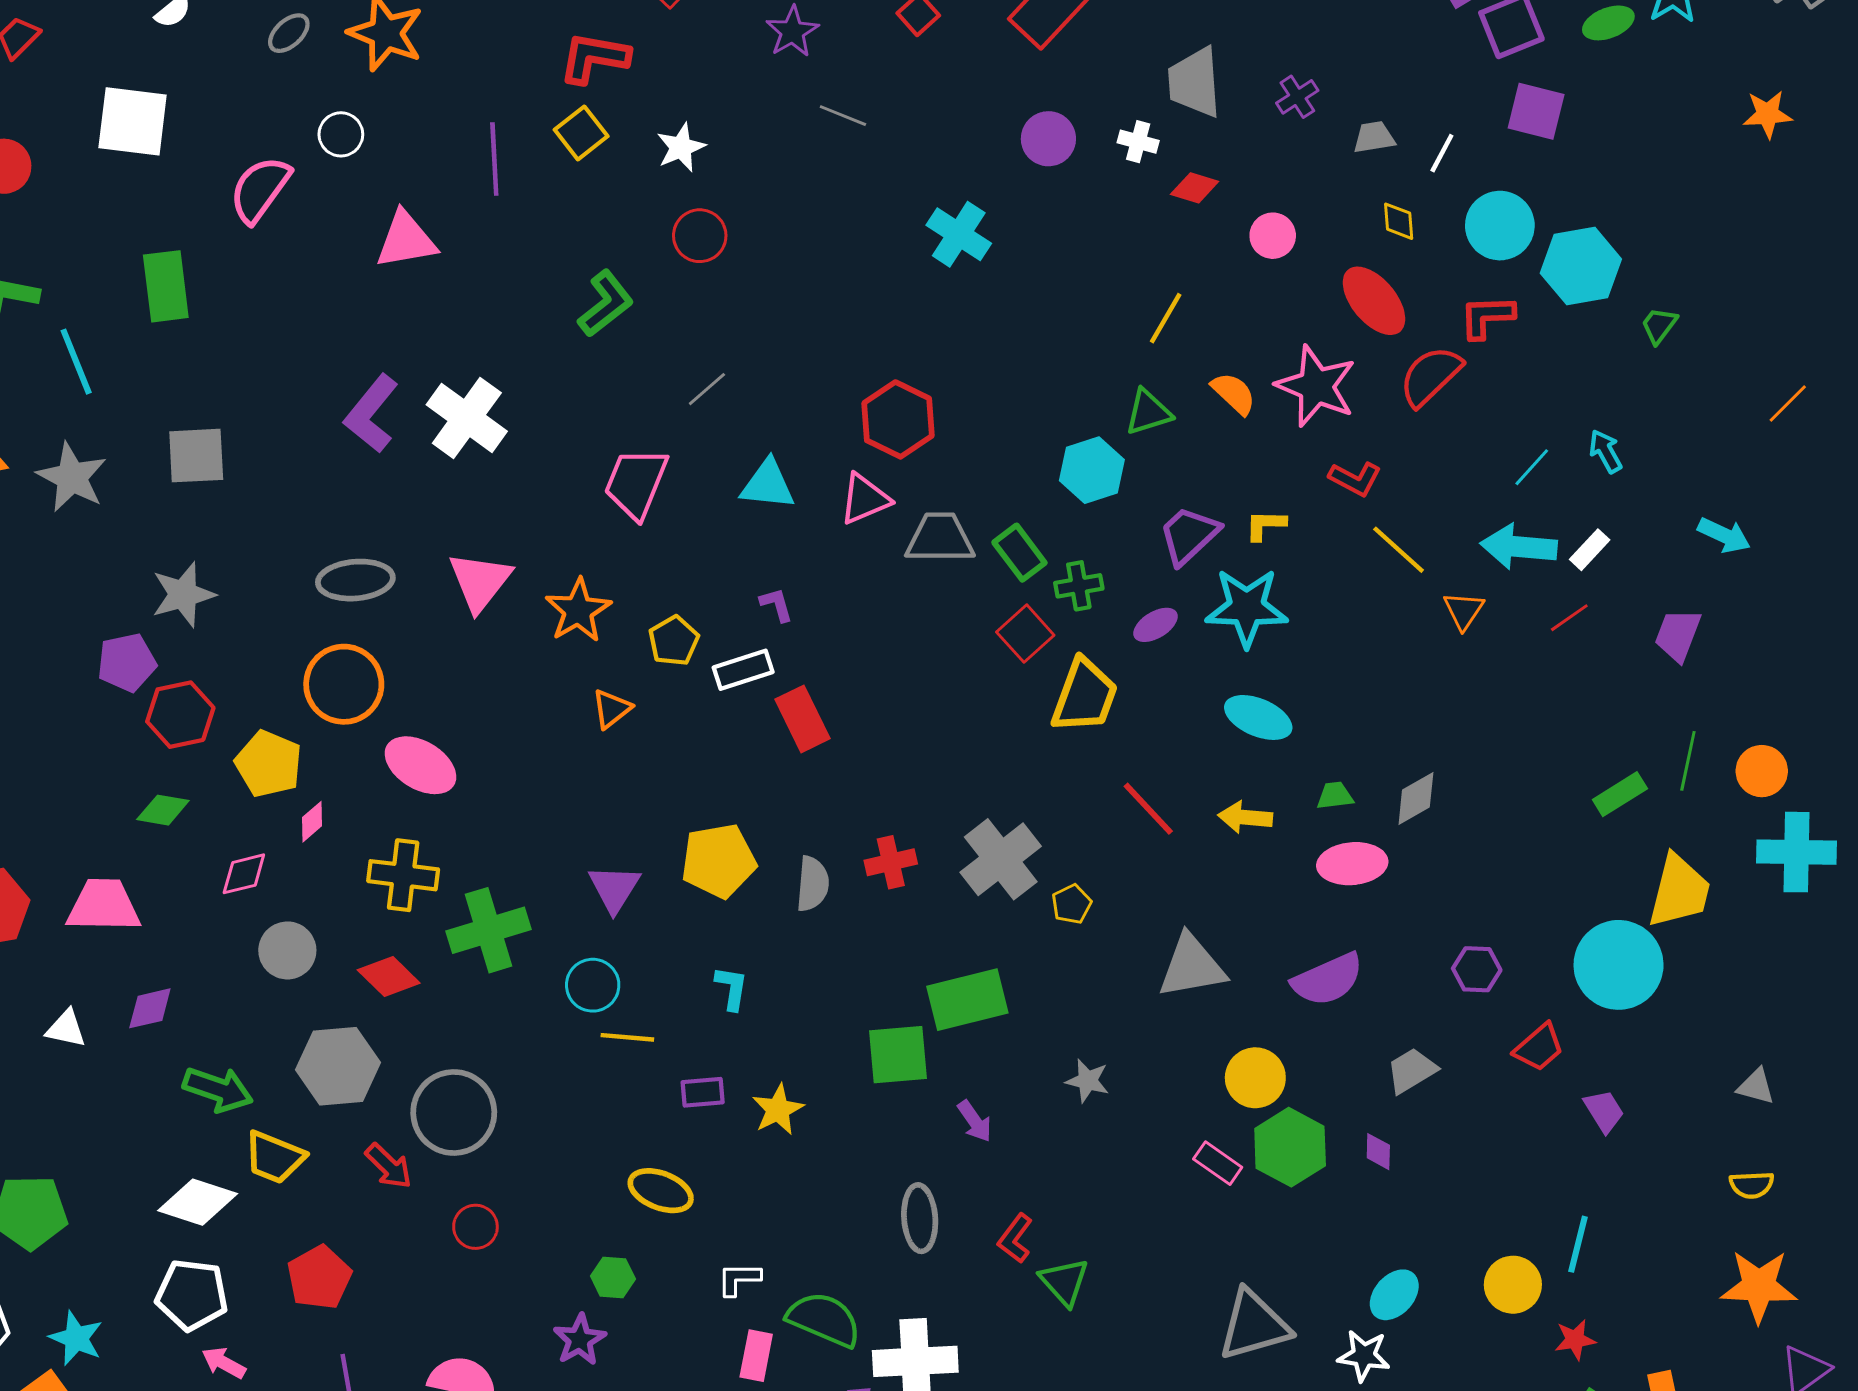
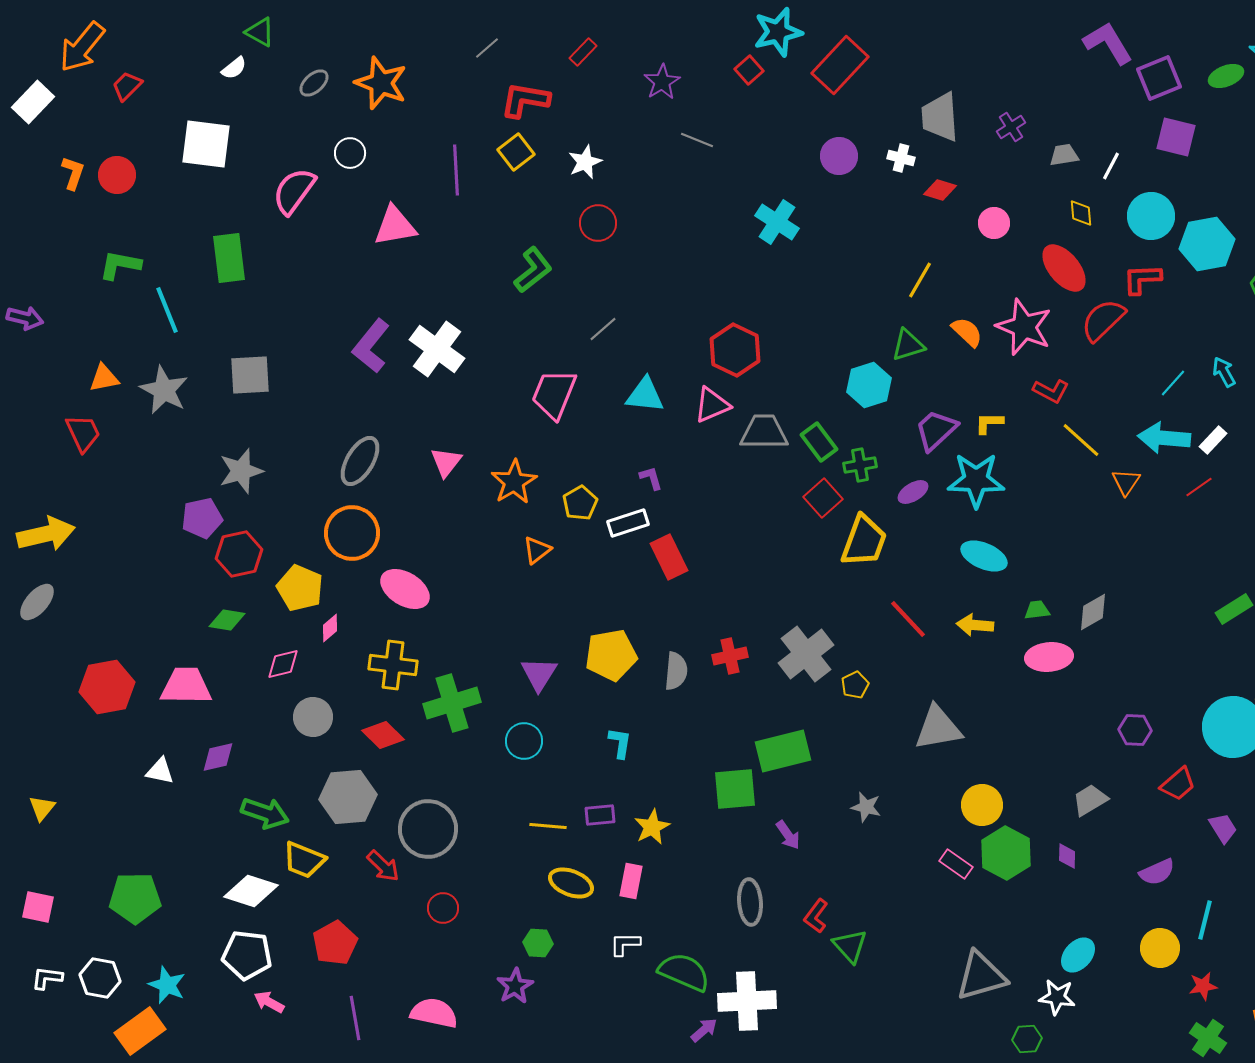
gray ellipse: (355, 580) -> (360, 461), turned -54
pink triangle: (480, 581) -> (446, 462), size x0.7
purple semicircle: (1328, 979) -> (1157, 872), moved, size x0.7
yellow line: (627, 1037) -> (548, 826), moved
pink rectangle: (756, 1356) -> (631, 881), moved

